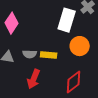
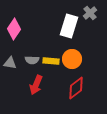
orange circle: (80, 46) -> (72, 59), moved

